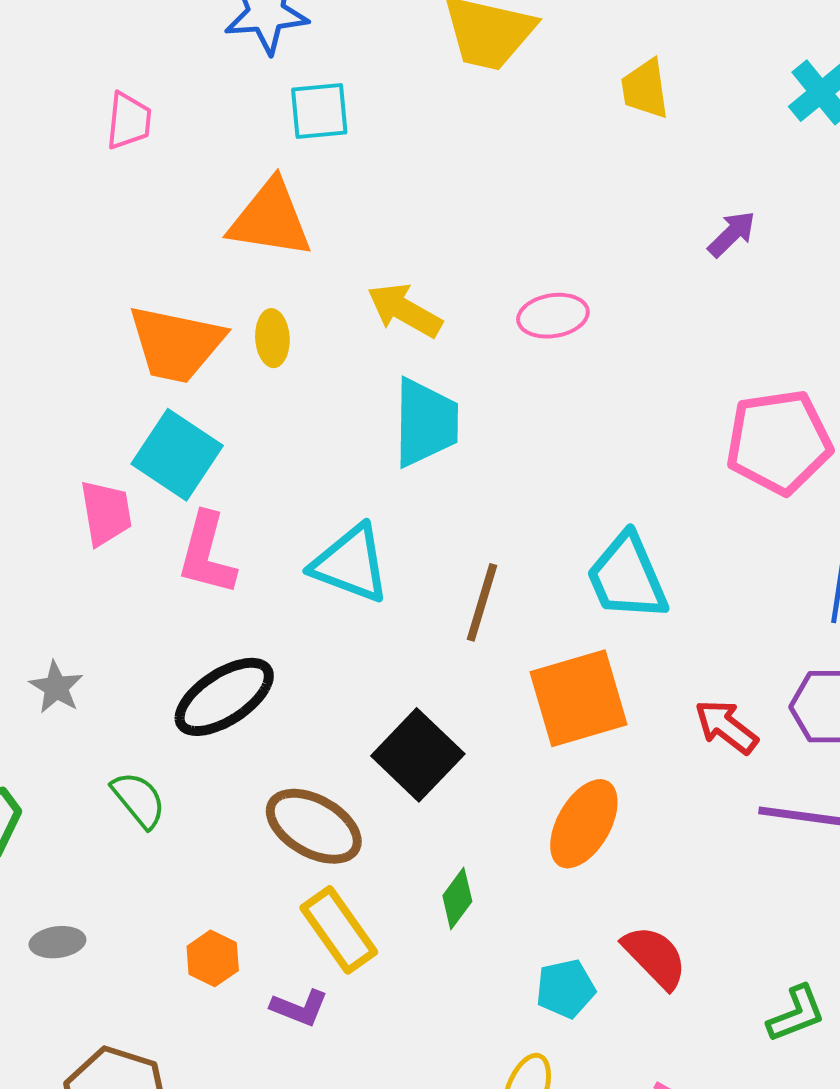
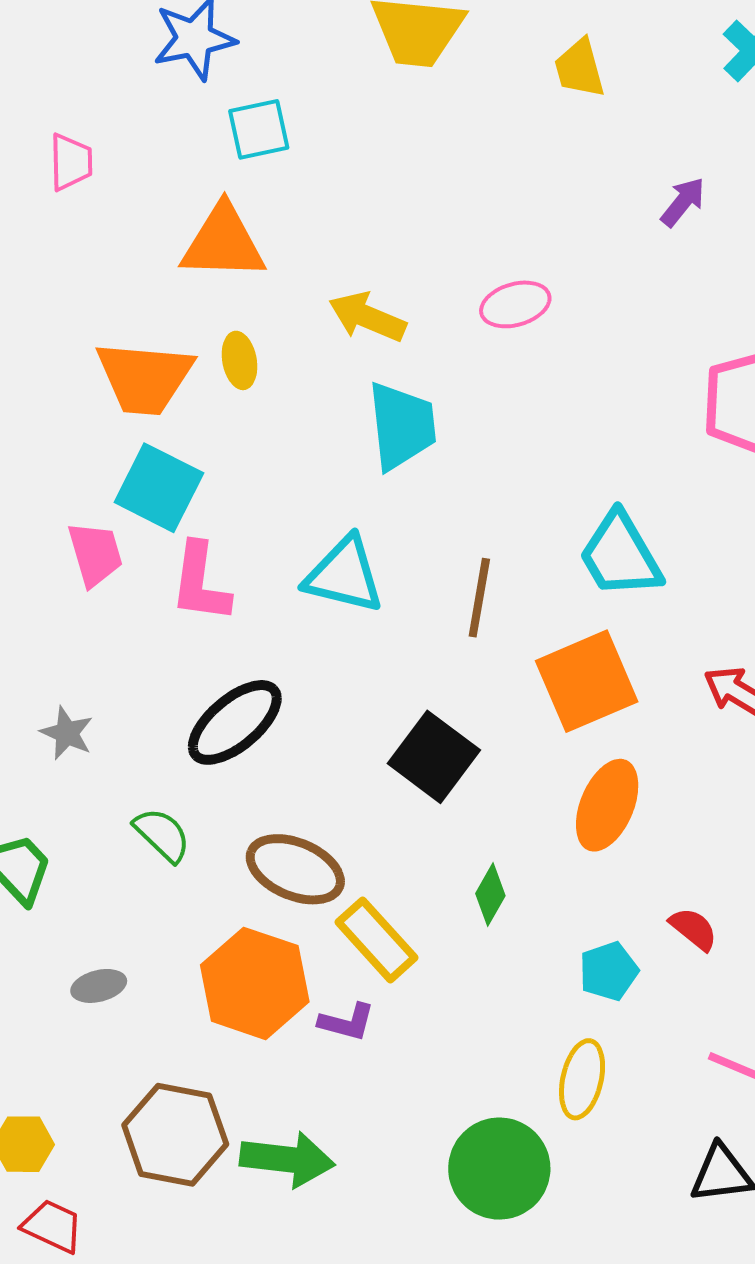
brown ellipse: (314, 826) -> (295, 869), moved
red semicircle: (655, 957) -> (693, 929), size x0.7
orange hexagon: (213, 958) -> (255, 983), size x2.0

